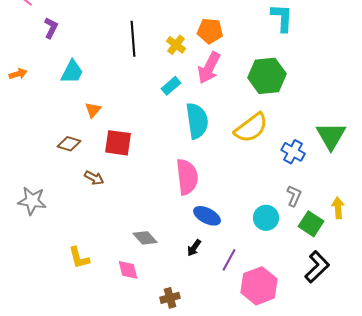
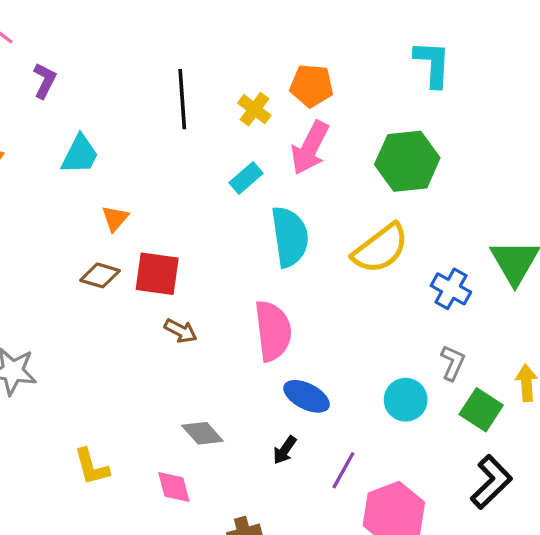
brown diamond: (69, 144) -> (100, 275), moved
brown arrow: (94, 178) -> (181, 331), moved

